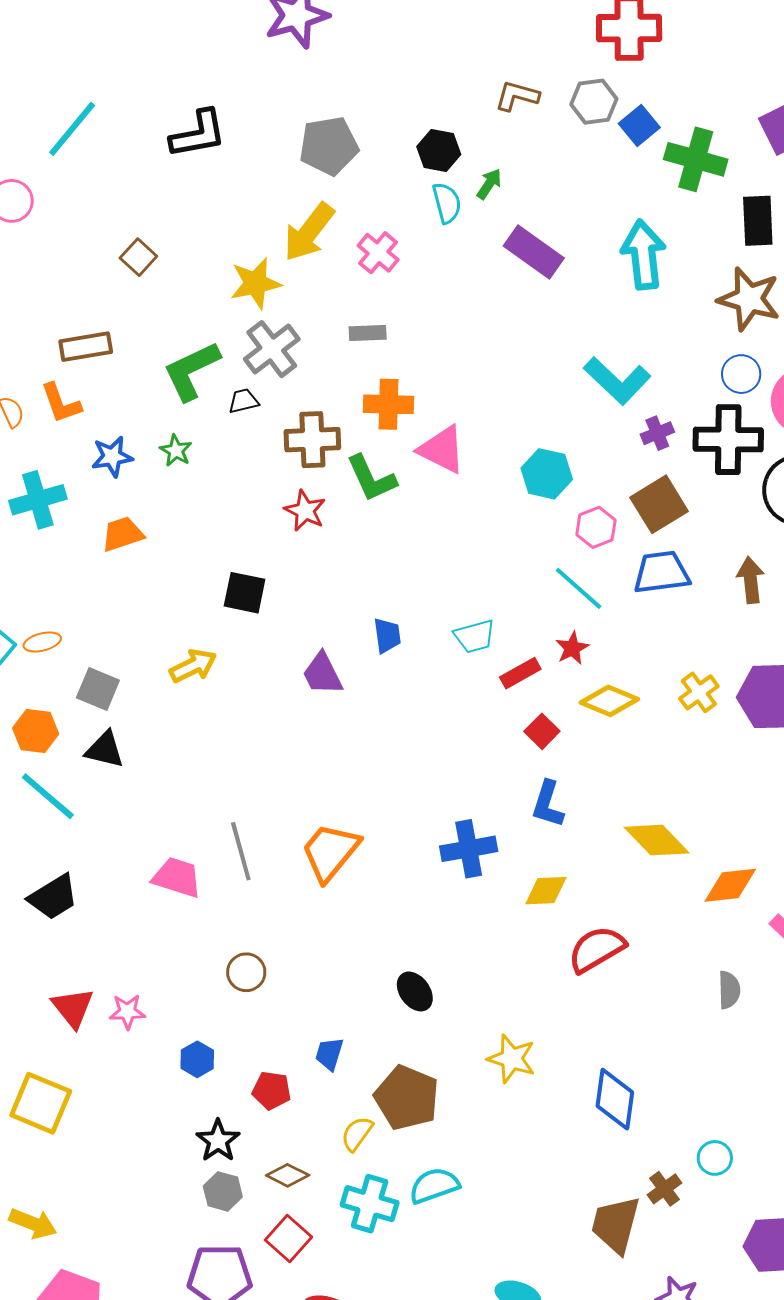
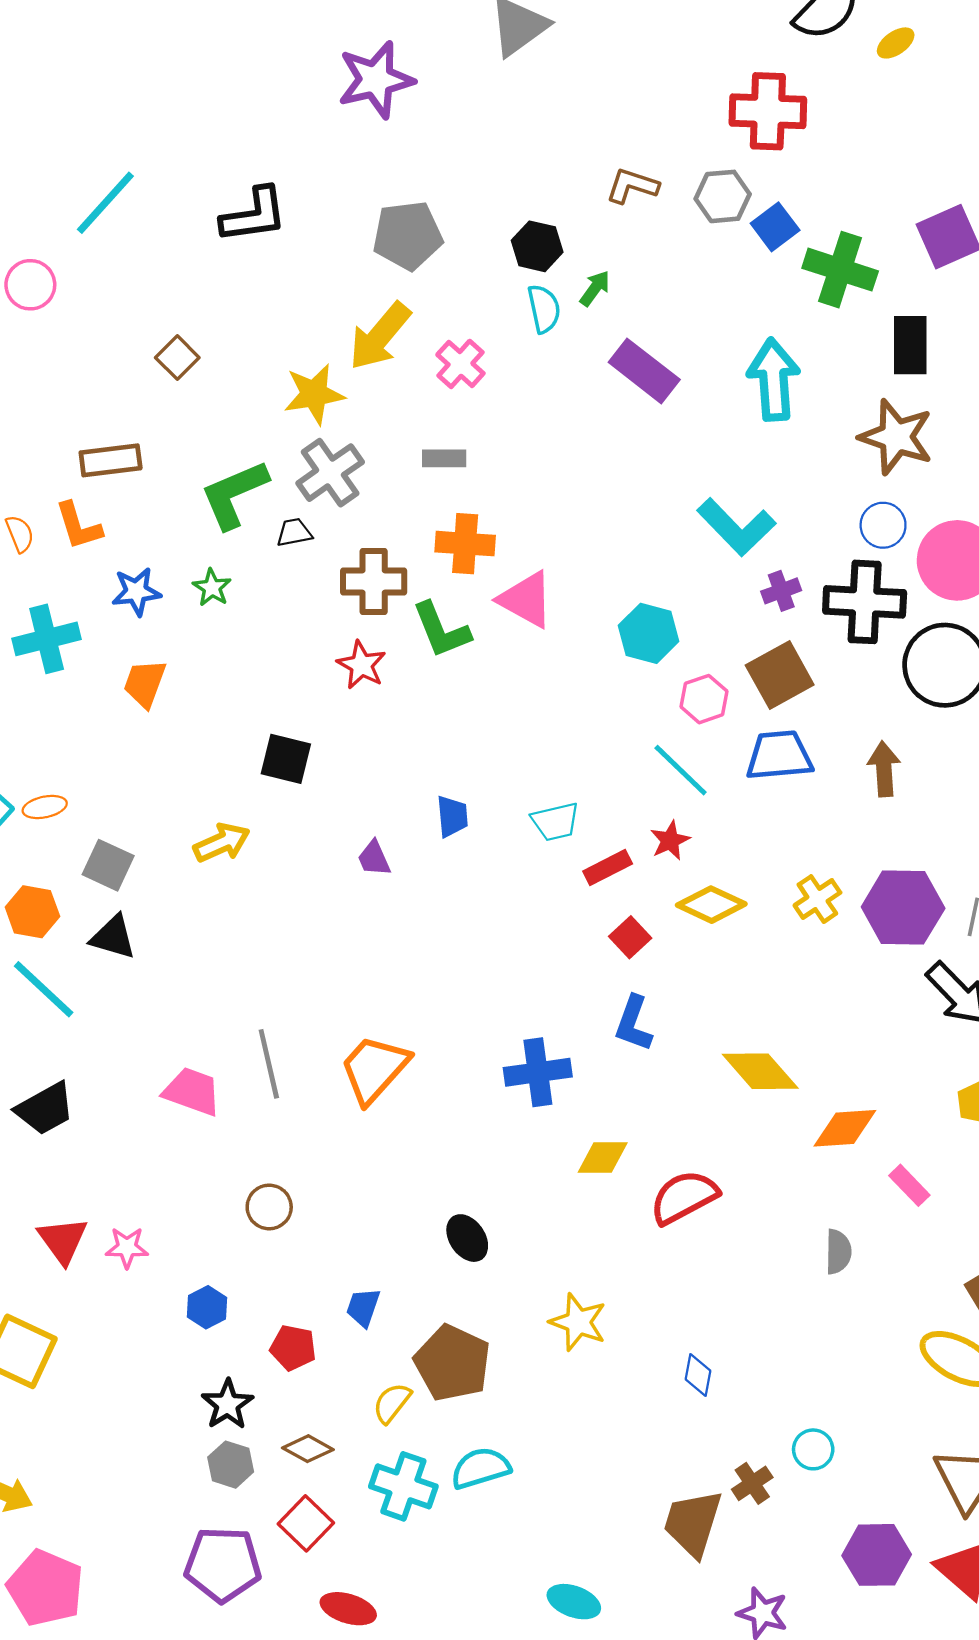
orange trapezoid: (122, 534) -> (145, 683), turned -54
purple trapezoid: (322, 674) -> (374, 858), size x0.7
yellow diamond: (546, 891) -> (603, 1158), moved
blue diamond: (615, 1099) -> (698, 1375), size x0.6

